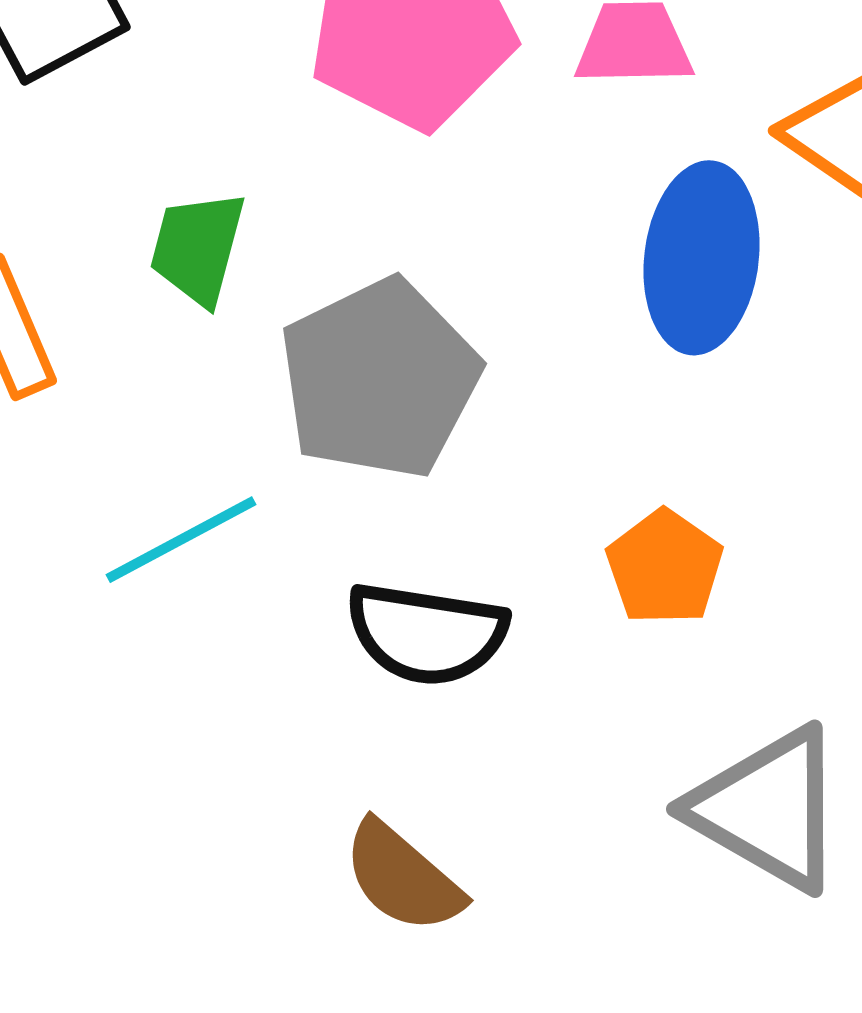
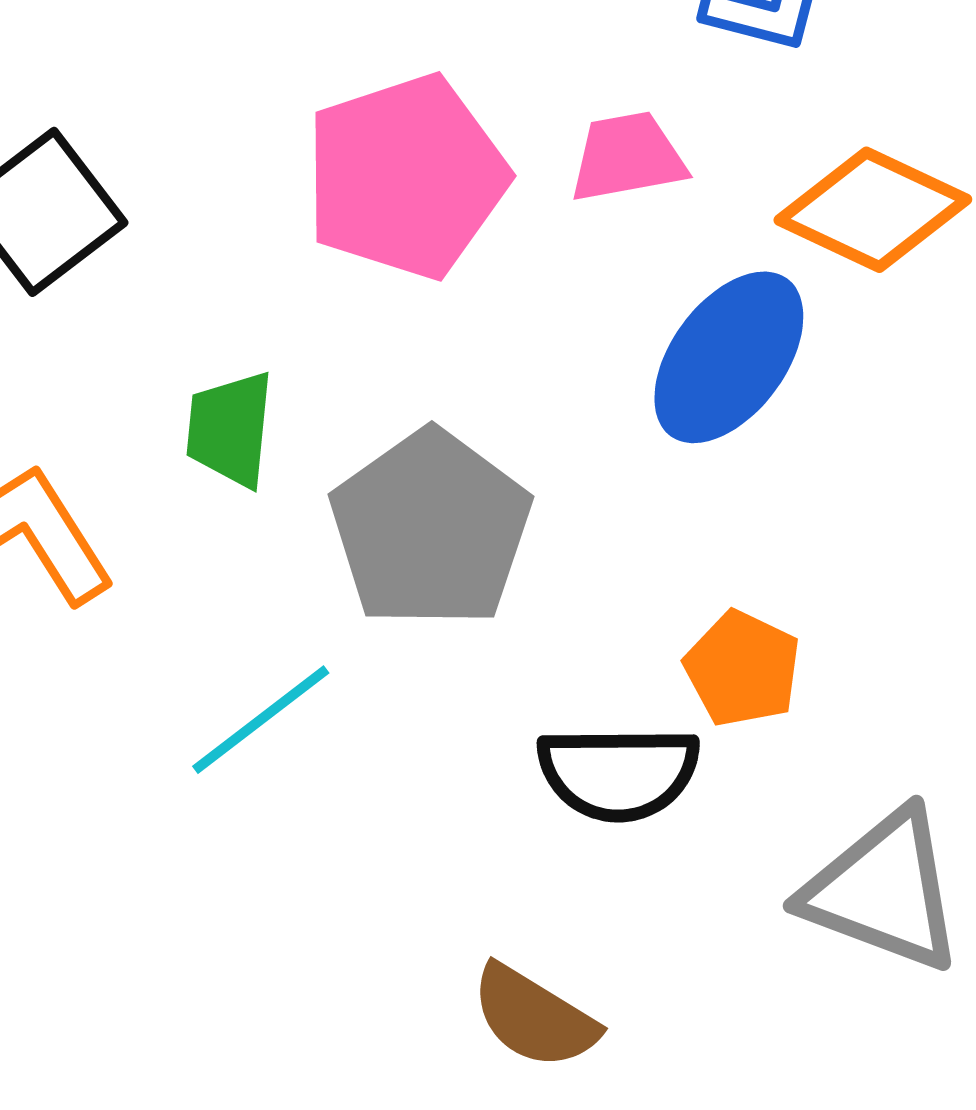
blue ellipse: (702, 258) -> (729, 357), turned 39
black semicircle: (427, 634) -> (618, 773), moved

